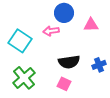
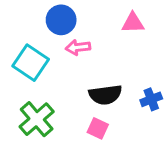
blue circle: (64, 13) -> (61, 20), moved
pink triangle: (91, 25) -> (133, 23), moved

